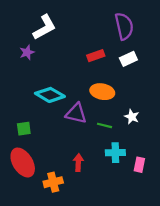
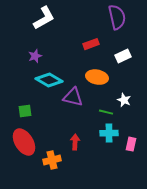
purple star: (27, 52) -> (35, 56), moved
white rectangle: (128, 59) -> (123, 56), moved
green line: (104, 125) -> (106, 112), moved

